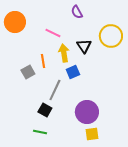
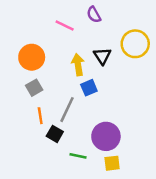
orange circle: (15, 22) -> (32, 57), moved
pink line: (53, 33) -> (65, 26), moved
orange line: (43, 61) -> (40, 116), moved
green line: (40, 132) -> (78, 156), moved

